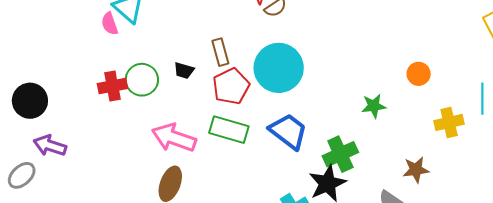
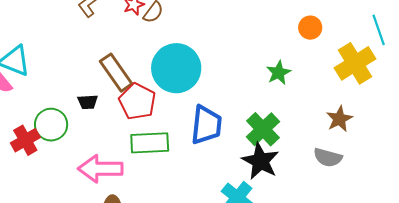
brown rectangle: (220, 52) -> (116, 73), size x1.4
yellow cross: (449, 122) -> (355, 63), size x1.4
blue trapezoid: (288, 131) -> (206, 125), turned 78

